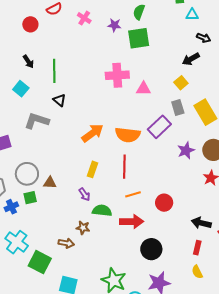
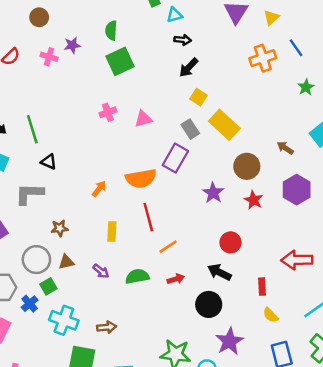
purple star: (114, 25) -> (72, 45), moved
black arrow: (204, 38) -> (183, 40), moved
pink cross: (117, 75) -> (108, 112), size x0.6
yellow square: (181, 83) -> (199, 97), moved
orange arrow: (93, 133) -> (99, 189), size x0.6
purple star: (186, 150) -> (213, 193), moved
purple arrow: (84, 194) -> (101, 271), moved
red circle: (164, 203) -> (231, 242), moved
red arrow: (132, 222) -> (176, 279), size x0.6
black arrow: (201, 223) -> (219, 272), moved, turned 30
brown star: (83, 228) -> (60, 228), moved
cyan cross: (17, 242) -> (64, 320), moved

